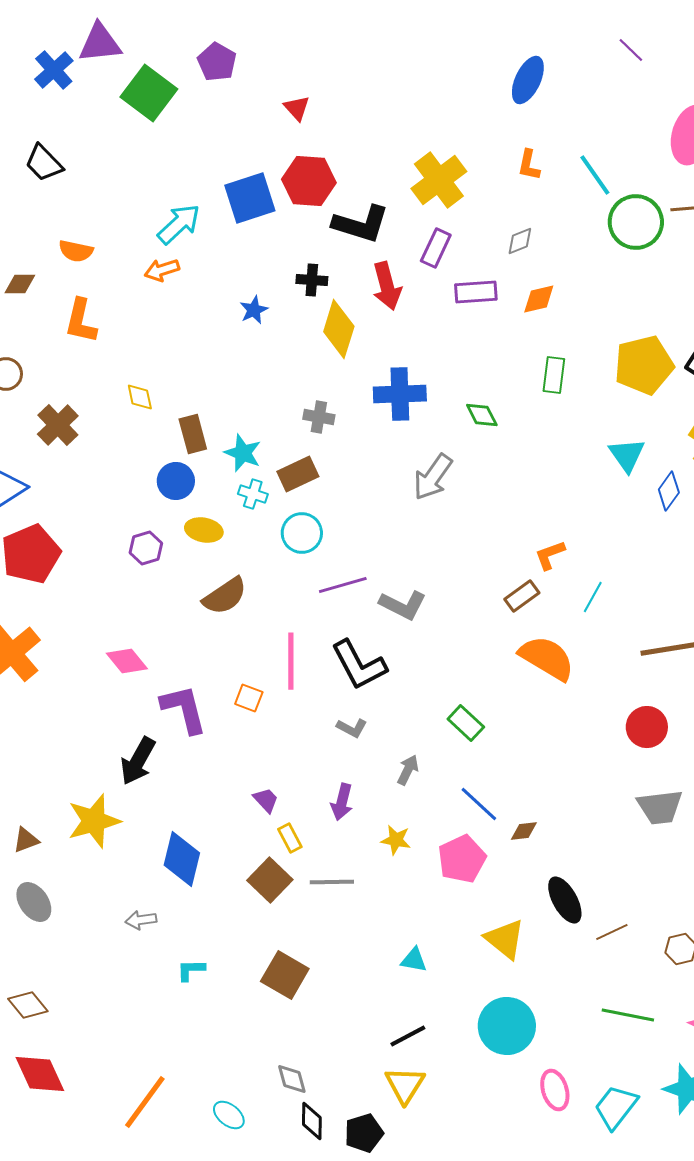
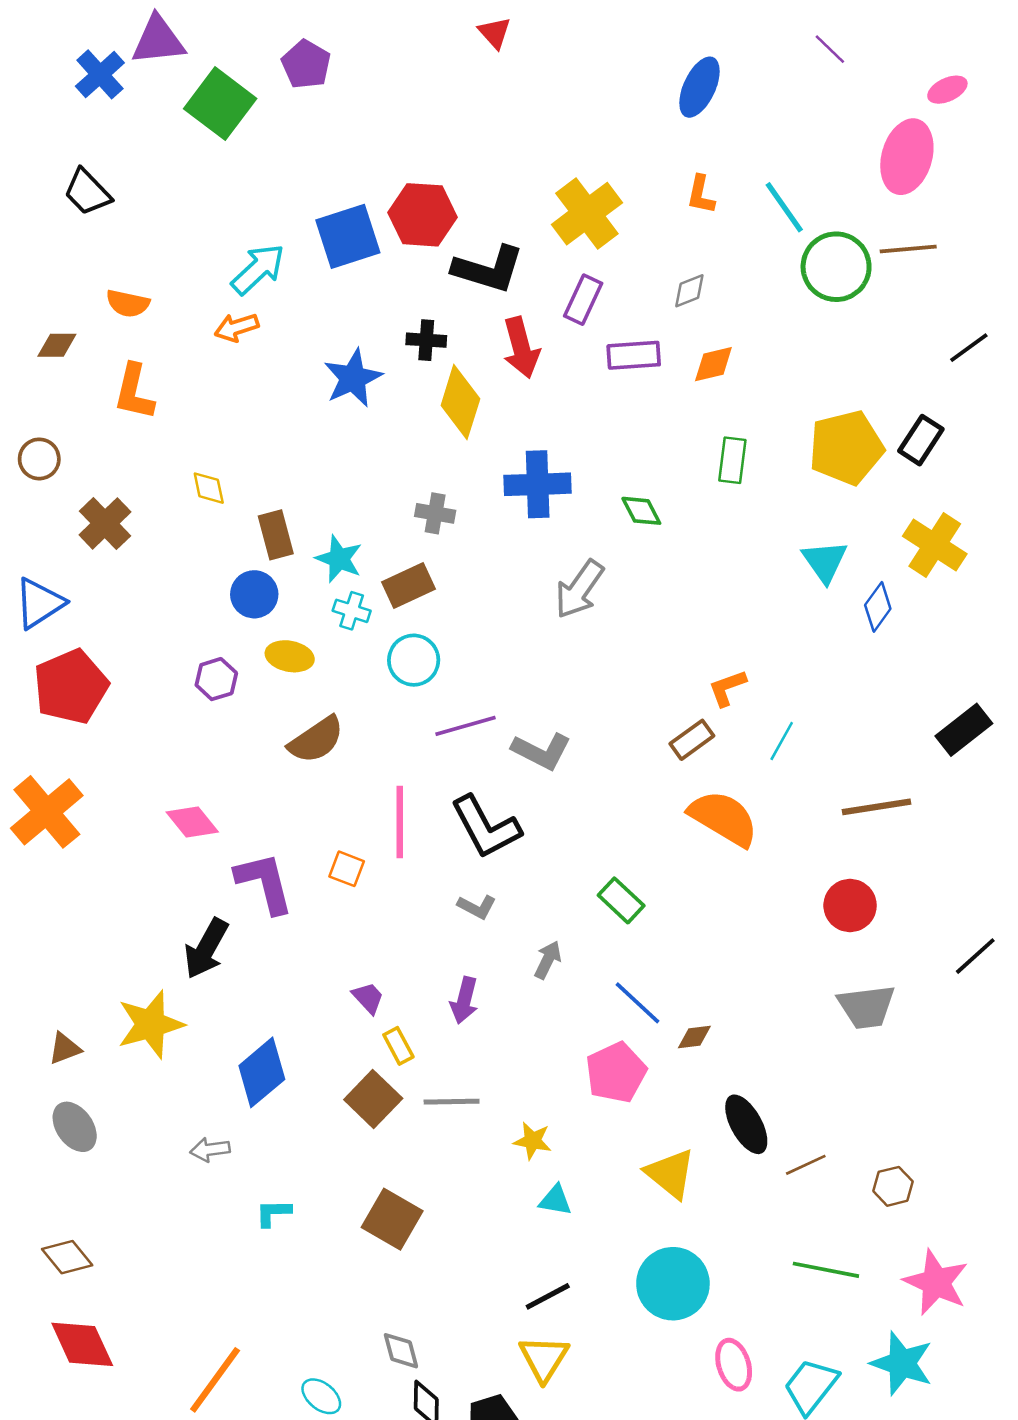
red triangle: (297, 108) -> (495, 33), moved
blue star: (254, 310) -> (353, 378), size x1.6
yellow star: (396, 840) -> (533, 1141), moved
blue diamond: (182, 859) -> (262, 1072), turned 36

